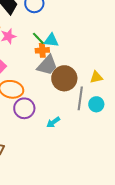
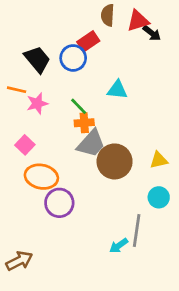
cyan triangle: (51, 40) -> (117, 90), moved
gray line: (80, 98) -> (137, 230), moved
cyan arrow: (53, 122) -> (119, 246), moved

